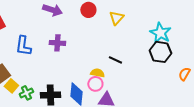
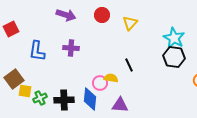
black line: (115, 60) -> (129, 65), turned 40
pink circle: (95, 84) -> (100, 83), moved
yellow square: (11, 86) -> (25, 91), turned -32

